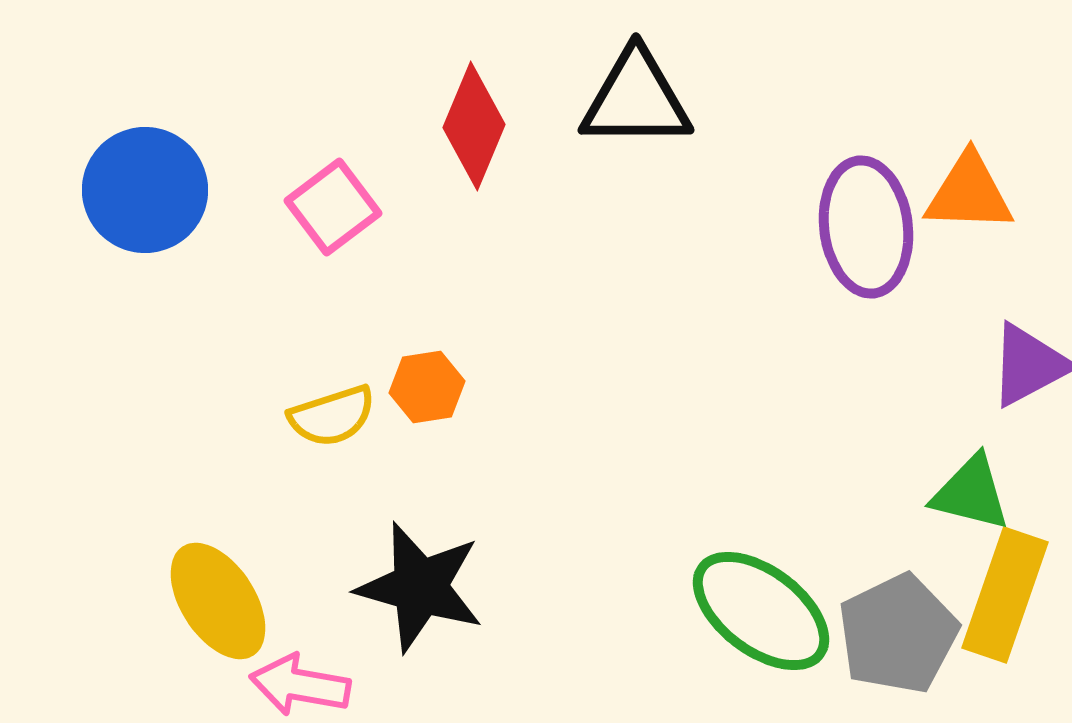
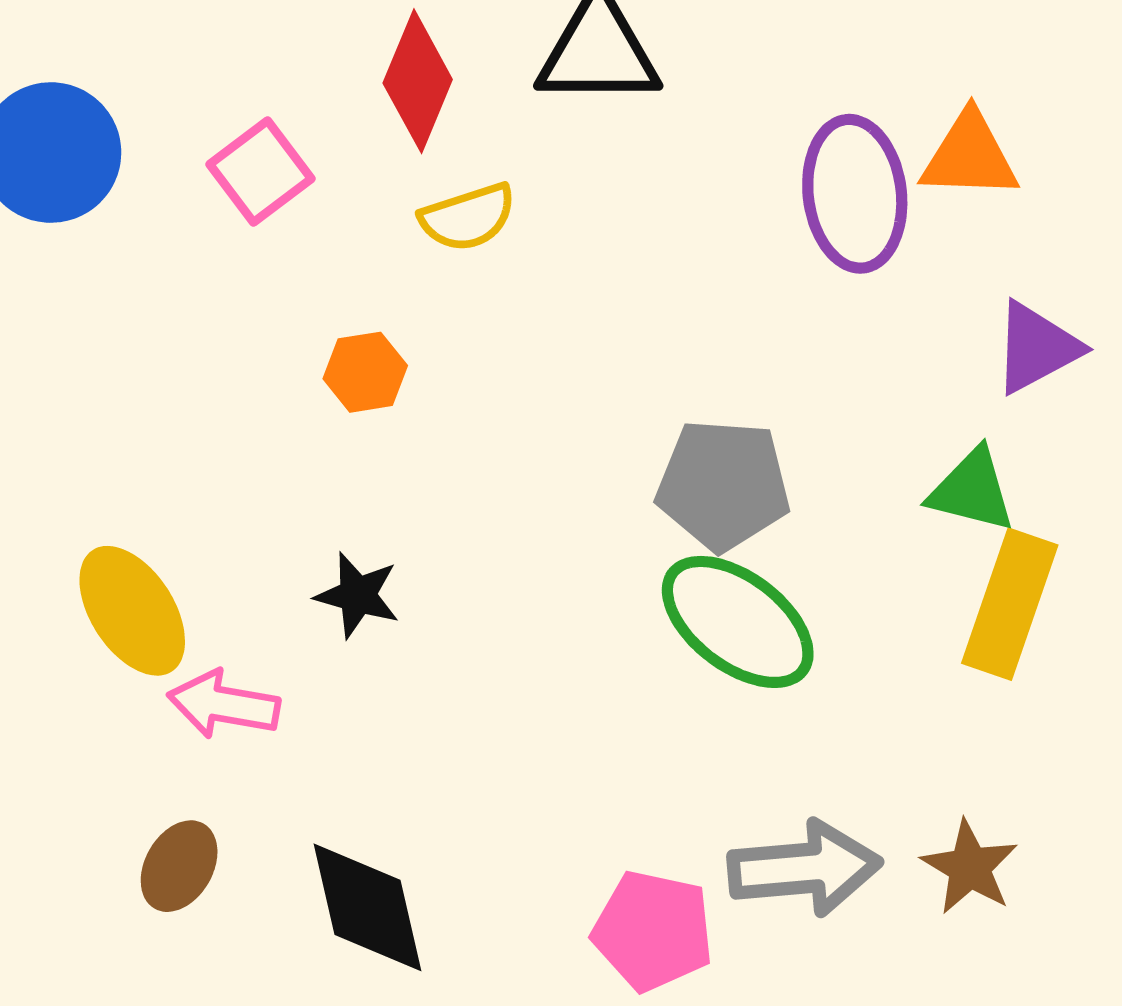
yellow semicircle: (332, 416) -> (468, 217), moved
black star: (420, 587) -> (357, 595), size x0.6
gray pentagon: (898, 634) -> (723, 485), moved, turned 30

